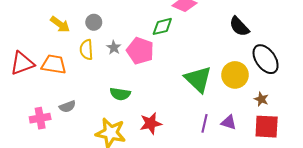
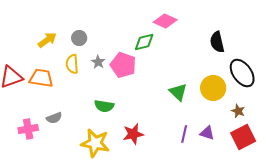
yellow arrow: (60, 24) -> (47, 40), turned -72
black semicircle: (239, 26) -> (217, 42), turned 30
green triangle: (198, 79) -> (178, 92), size x0.7
red square: (267, 127) -> (243, 137), turned -30

